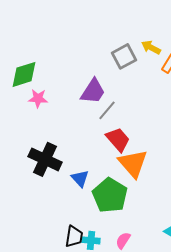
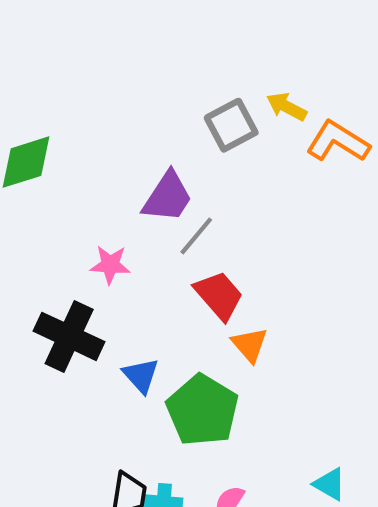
pink star: (38, 98) -> (110, 265), moved
orange triangle: (133, 163) -> (250, 345), size x0.6

